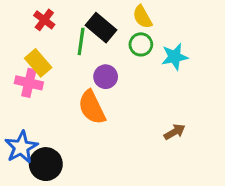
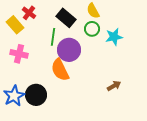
green line: (81, 41) -> (53, 37), moved
yellow rectangle: (38, 63) -> (15, 25), moved
purple circle: (106, 77) -> (69, 50), size x1.5
black circle: (46, 164) -> (36, 95), moved

